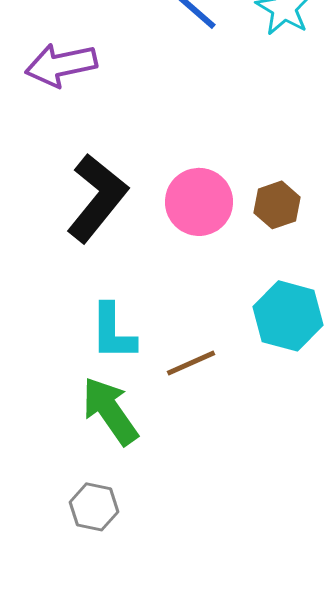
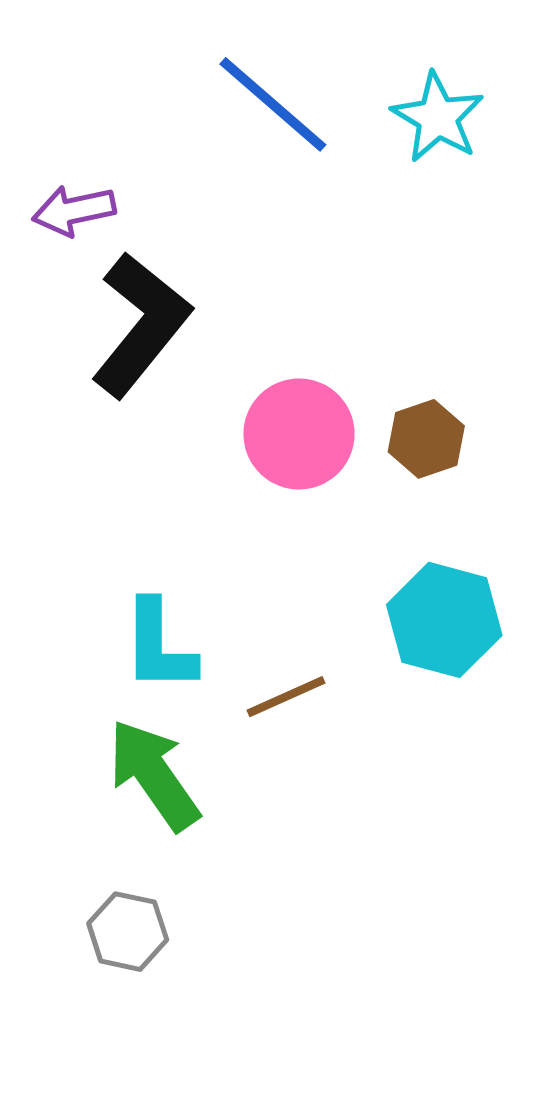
purple arrow: (61, 65) -> (74, 210), size x0.7
black L-shape: (97, 198) -> (141, 325), moved

